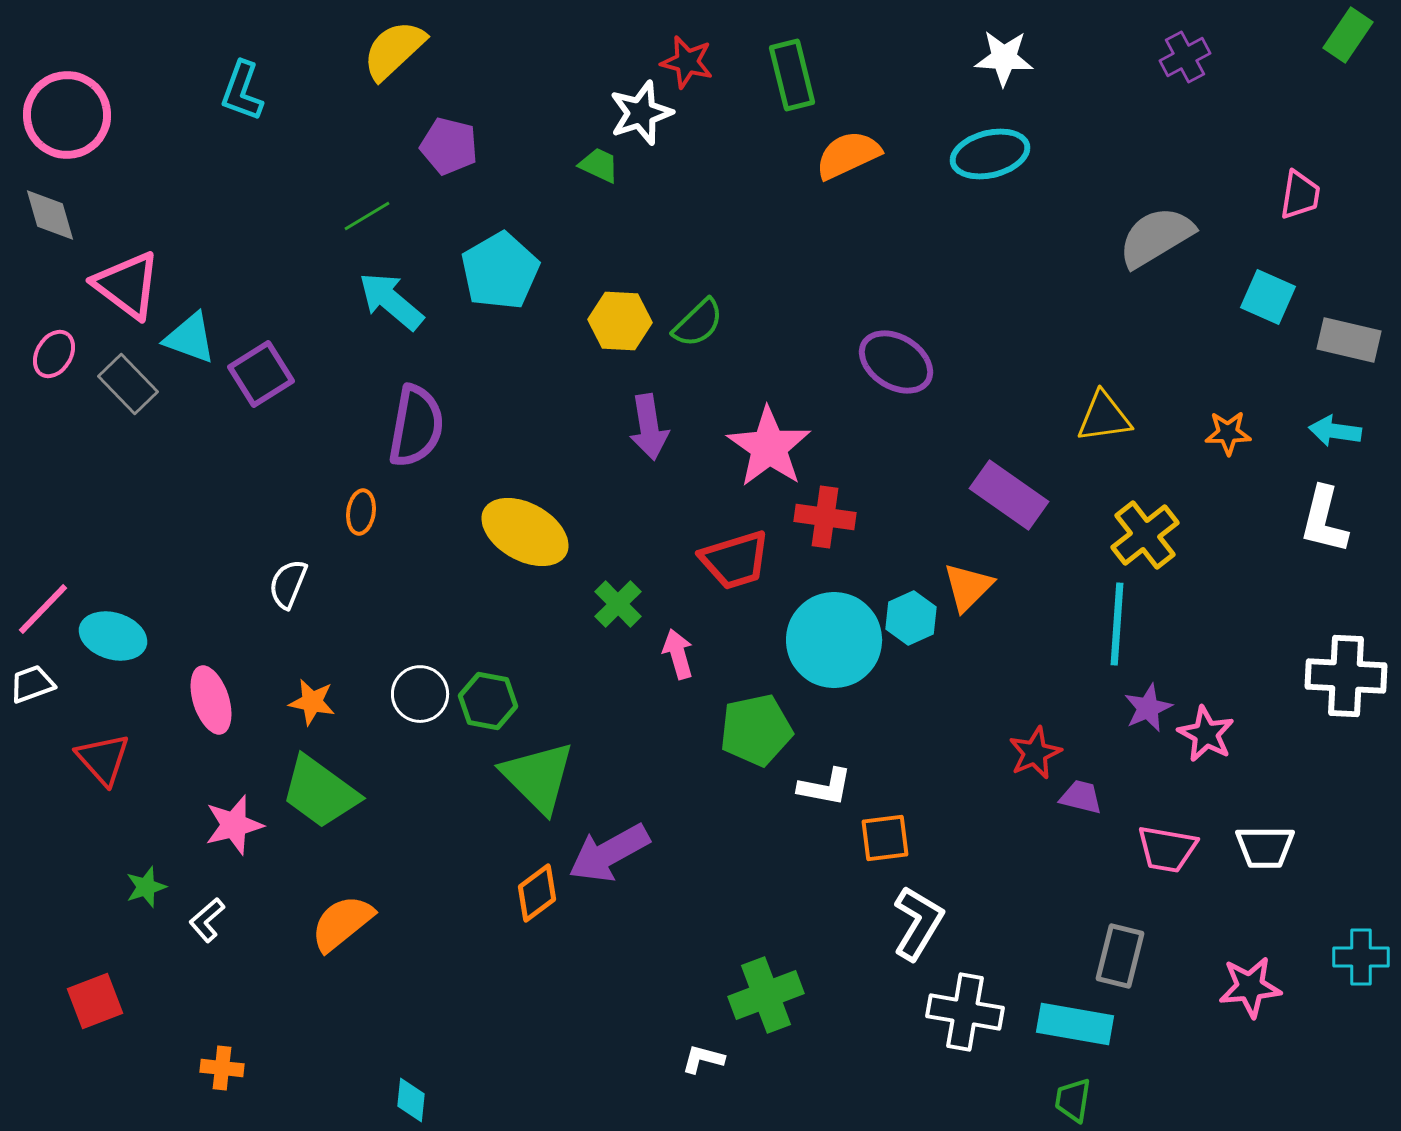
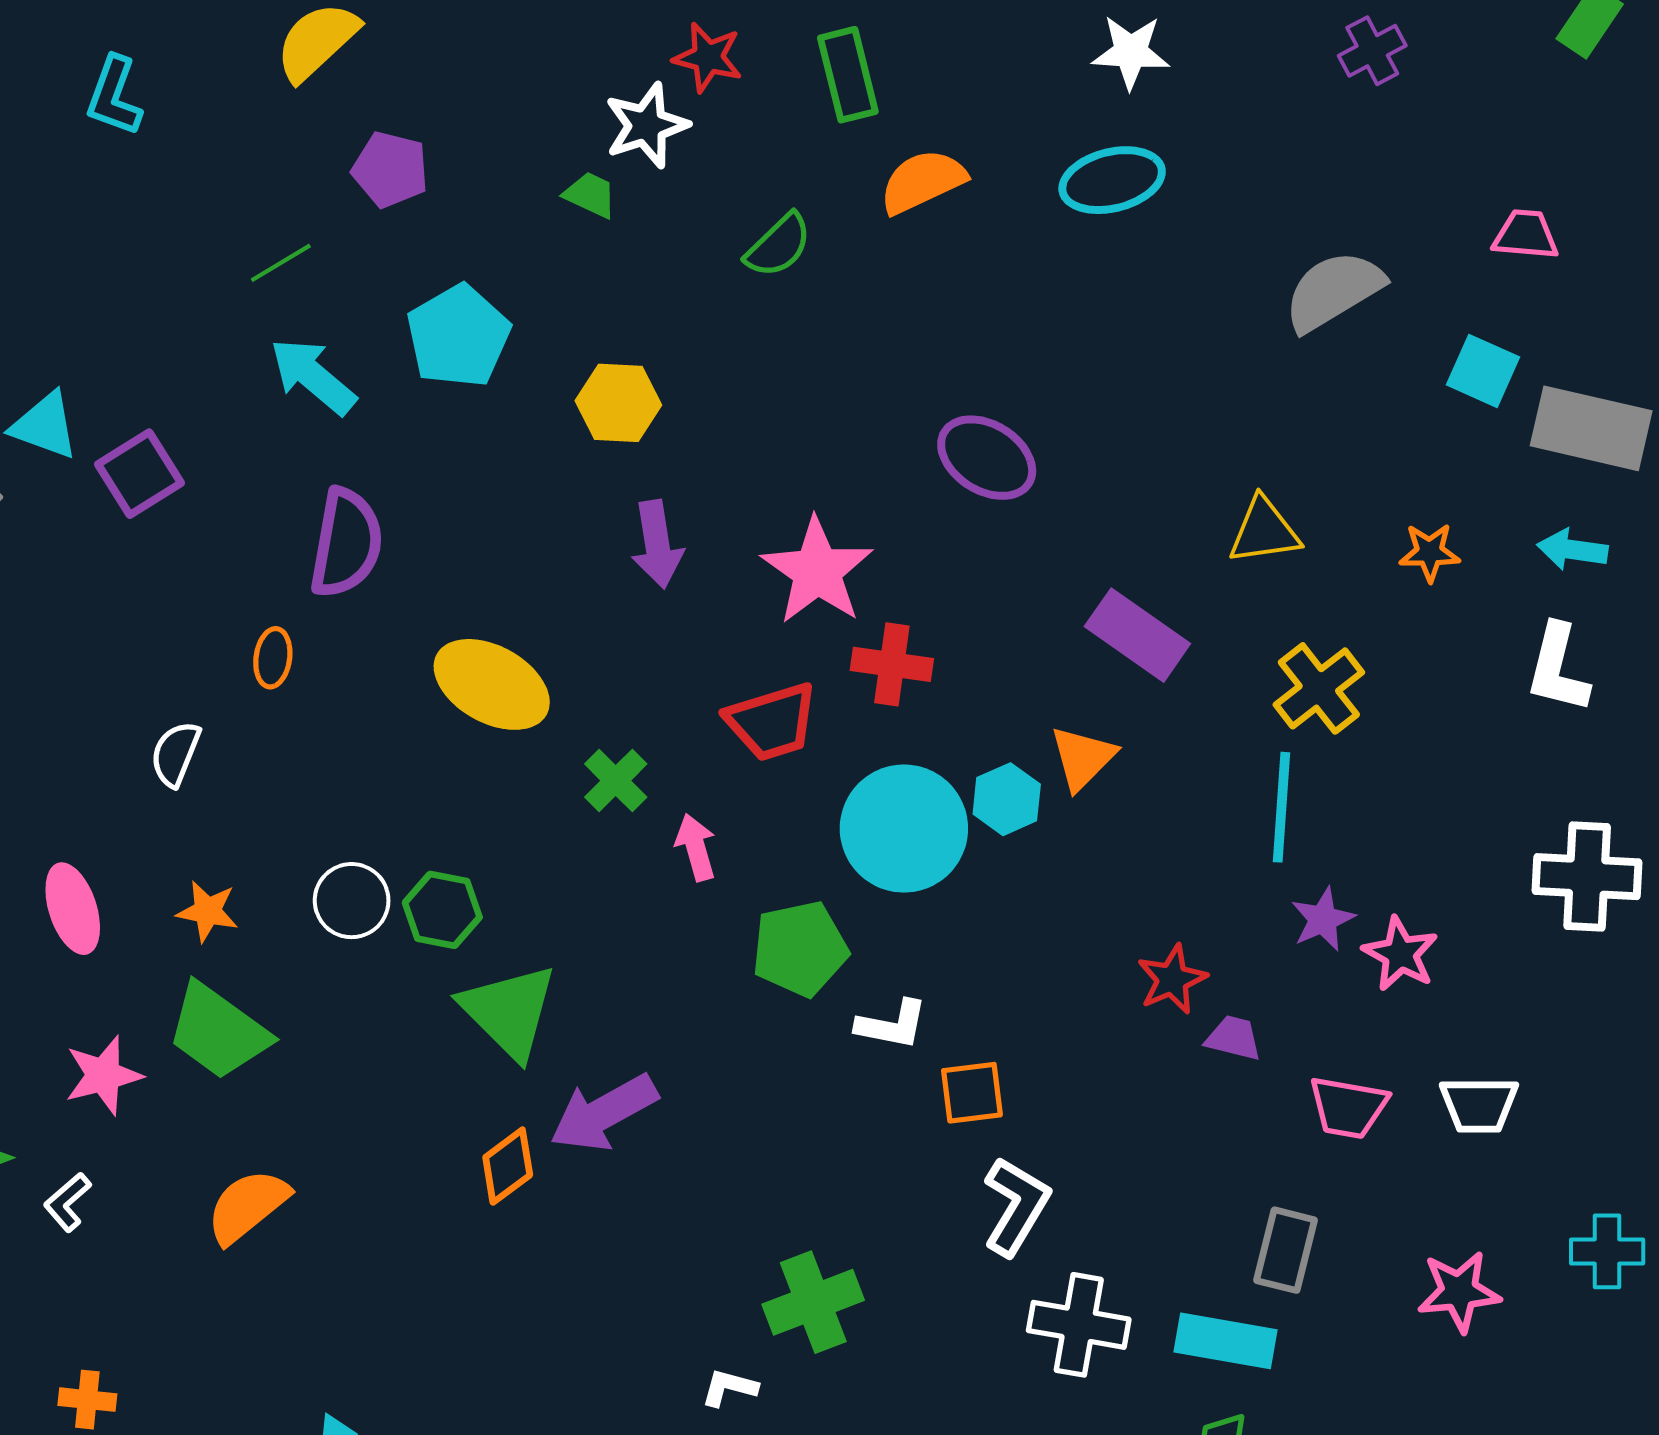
pink trapezoid: (1300, 195) -> (1526, 235), turned -94
green semicircle: (698, 323) -> (779, 245), moved
gray rectangle: (1349, 340) -> (1591, 428), size x1.4

